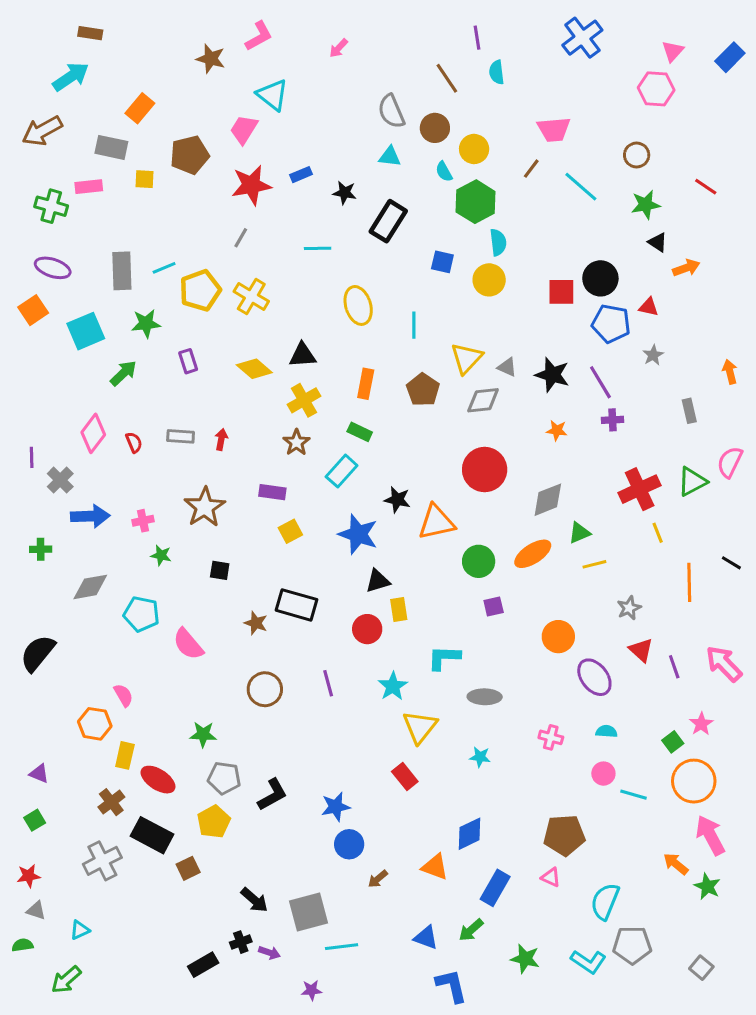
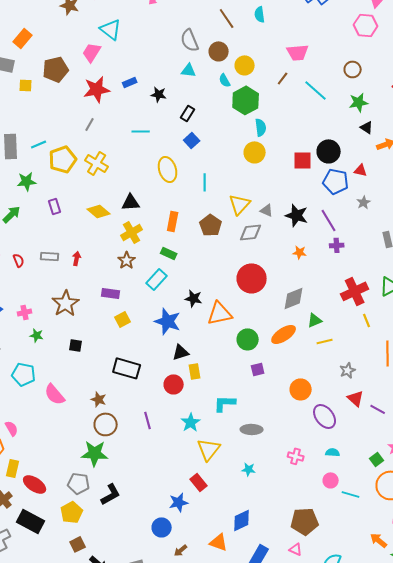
black rectangle: (388, 221) -> (188, 113), size x0.6
blue square: (442, 262) -> (192, 140), moved, turned 35
brown star: (256, 623) -> (99, 399), moved
purple line: (674, 667) -> (378, 409), turned -42
green star: (203, 734) -> (95, 453), moved, size x1.5
blue star: (336, 807) -> (179, 502), moved
brown square: (188, 868) -> (78, 544), moved

